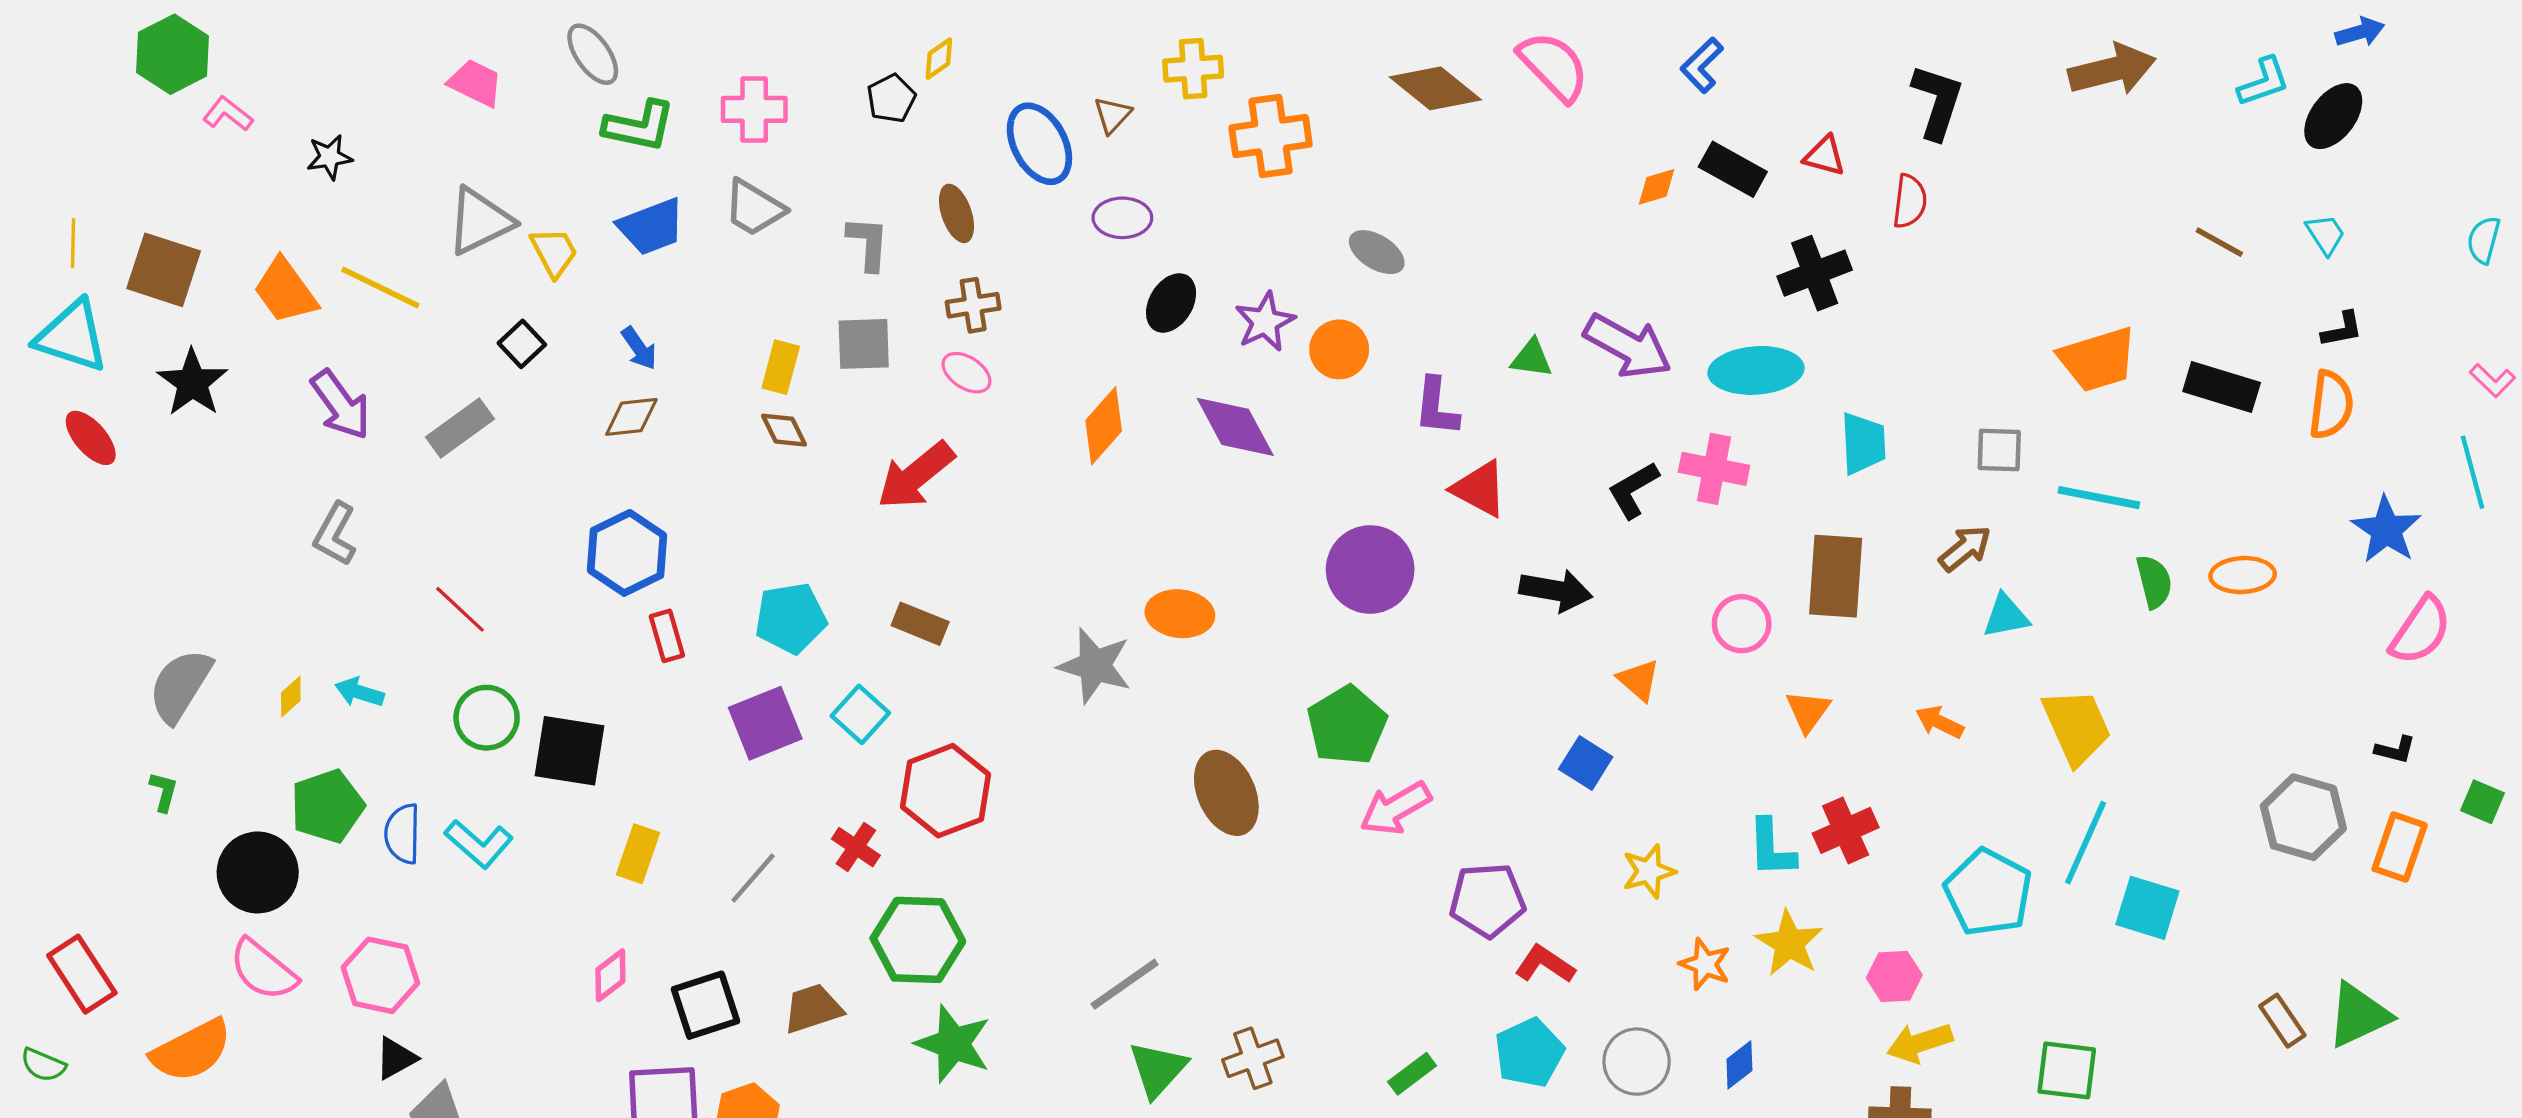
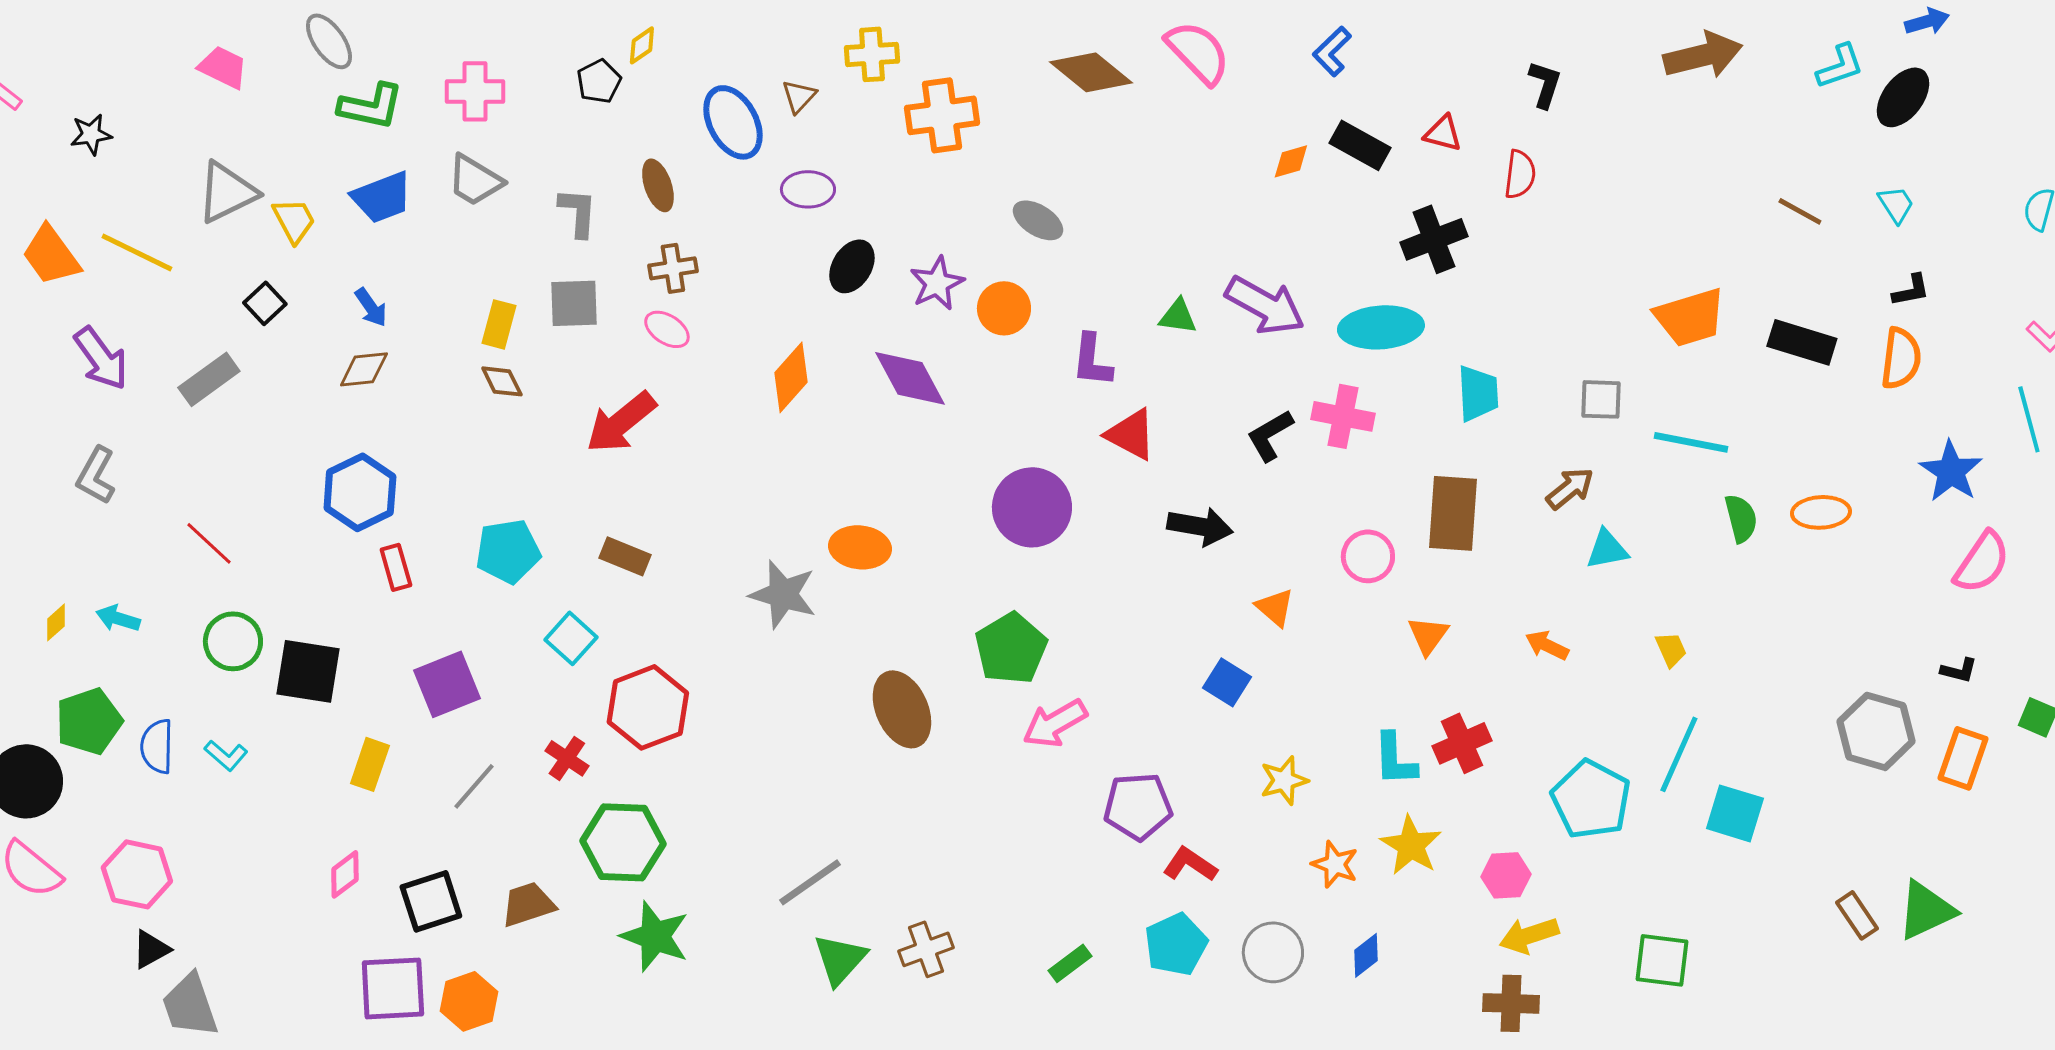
black L-shape: (1937, 102) -> (1545, 84), size x0.7
purple square: (765, 723) -> (447, 684), moved
yellow trapezoid: (2077, 727) -> (1671, 649), size x0.5
cyan L-shape: (479, 844) -> (226, 755), size x0.7

